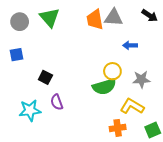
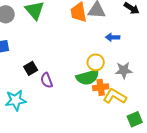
black square: (45, 77) -> (31, 68), turned 32
purple semicircle: (57, 102) -> (47, 80), moved
orange cross: (118, 128) -> (101, 87), moved

